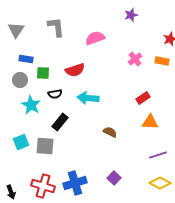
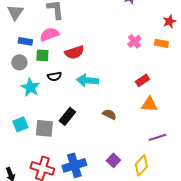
pink semicircle: (95, 38) -> (49, 34), moved
black rectangle: (60, 122) -> (67, 116), moved
yellow diamond: (160, 183) -> (141, 165), moved, turned -75

